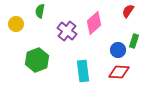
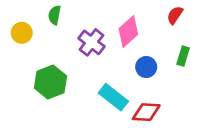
blue circle: (118, 50) -> (146, 67), moved
cyan rectangle: (83, 71) -> (113, 97), turned -45
red diamond: (119, 72) -> (146, 112), moved

